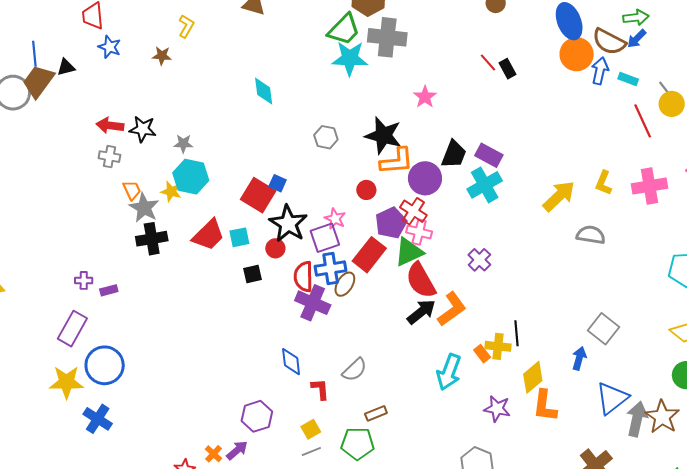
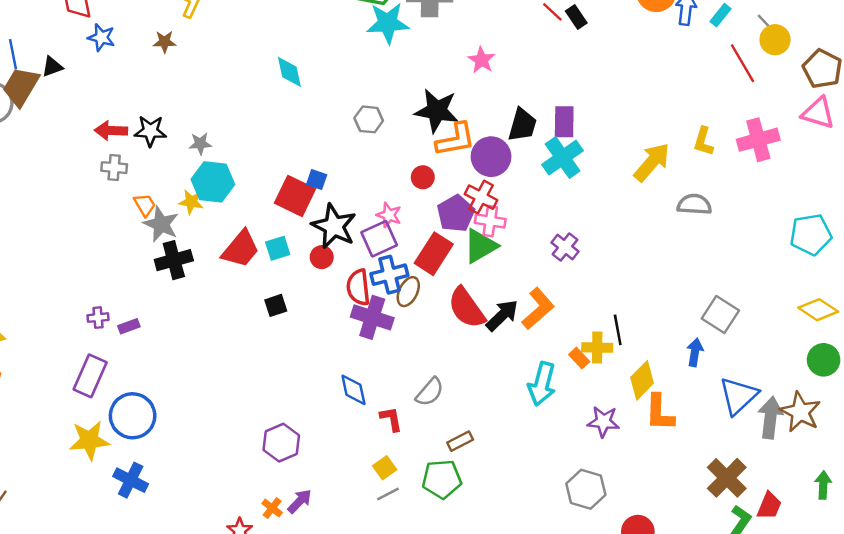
cyan rectangle: (628, 79) -> (720, 15), turned -66
purple rectangle: (489, 155) -> (564, 122), turned 68
black square: (252, 274) -> (276, 305), moved
red semicircle: (421, 280) -> (467, 308), moved
purple hexagon: (257, 416) -> (281, 443), moved

